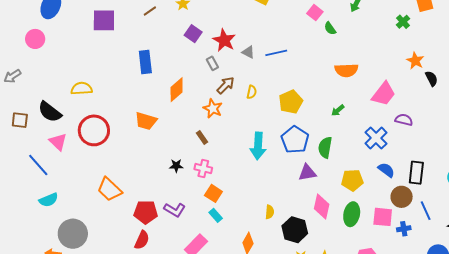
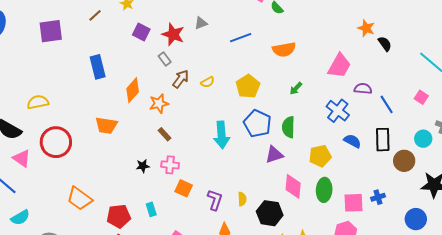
gray triangle: (248, 52) -> (201, 23), moved, turned -40
blue line: (276, 53) -> (241, 38), moved
orange semicircle: (346, 70) -> (284, 49), moved
yellow semicircle: (252, 92) -> (208, 82), turned 56
orange star: (213, 108) -> (159, 104), moved, turned -30
brown circle: (402, 197) -> (404, 161), moved
purple L-shape: (175, 210) -> (215, 200), moved, turned -95
blue line: (426, 211) -> (387, 104), moved
cyan rectangle: (216, 215) -> (151, 209), moved, turned 32
pink square: (383, 217) -> (353, 203), moved

